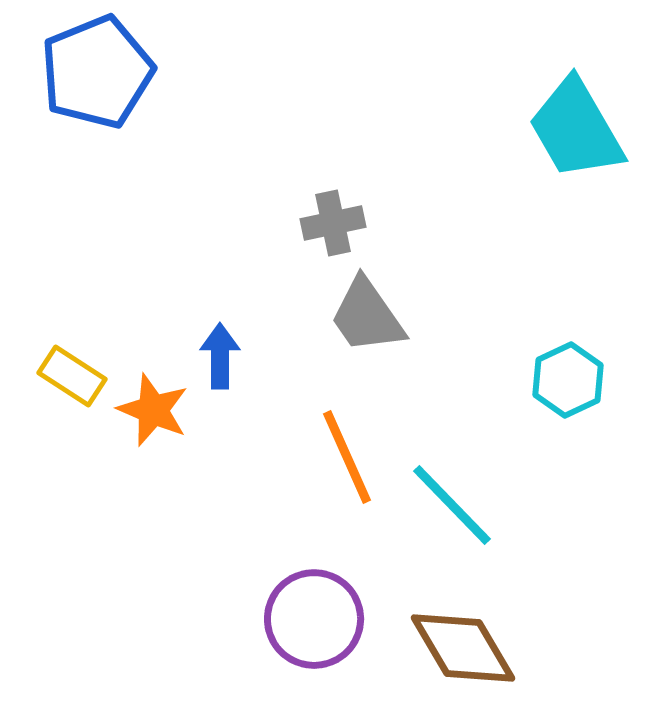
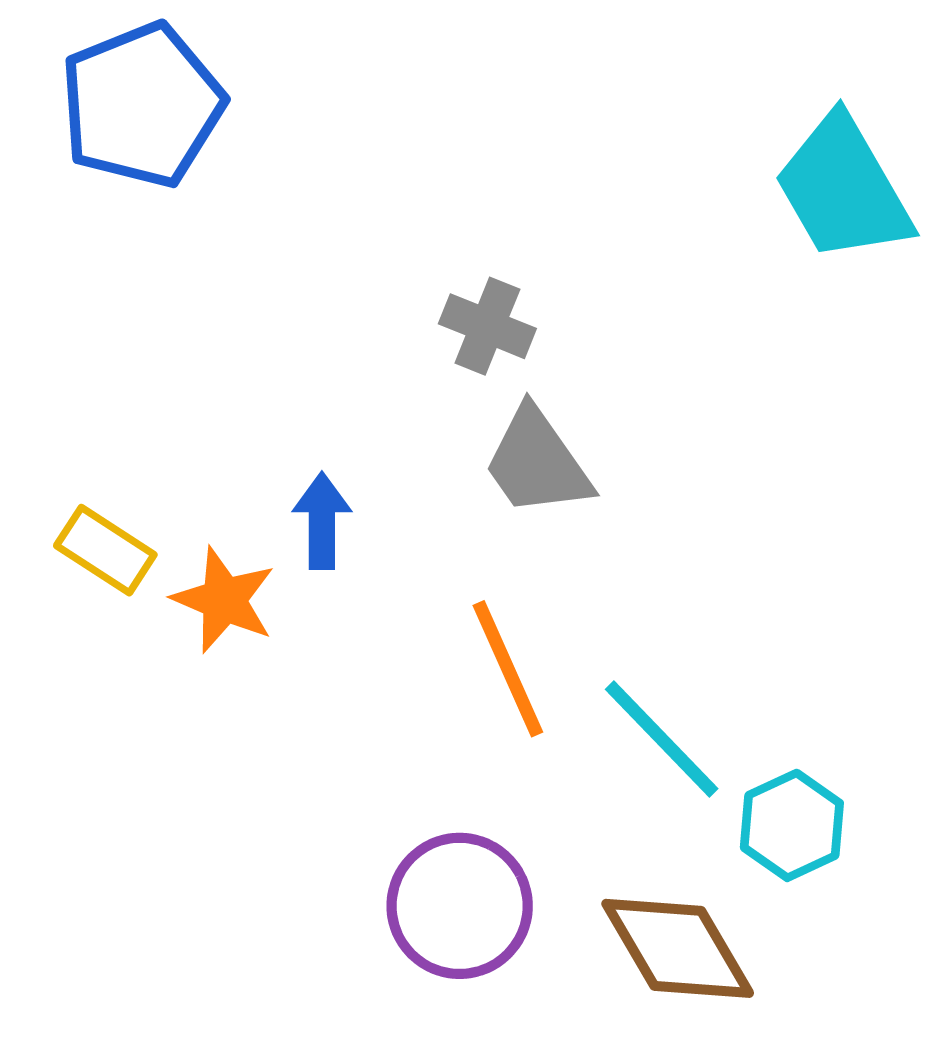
gray cross: (333, 223) -> (487, 326), turned 34
cyan hexagon: (568, 380) -> (792, 825), moved

